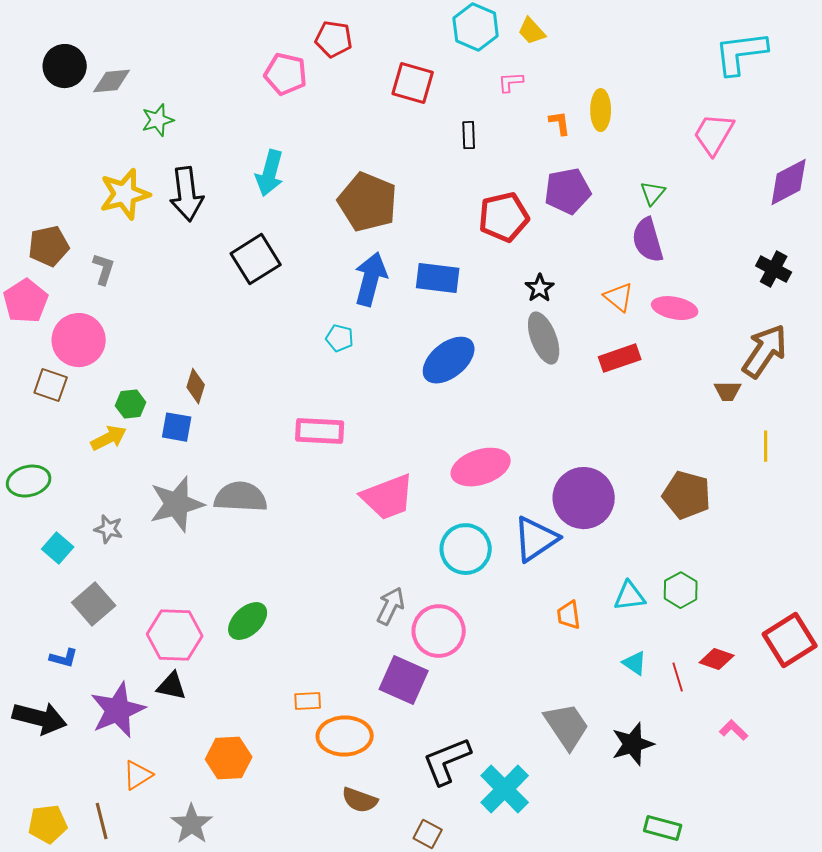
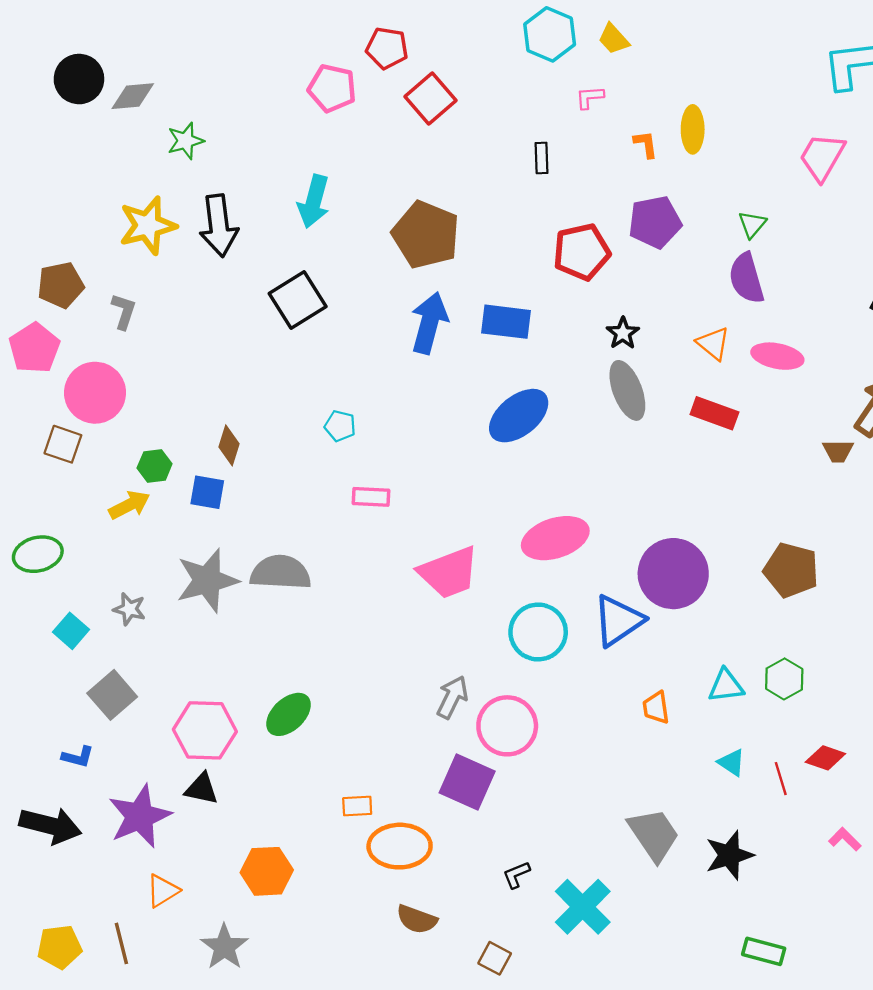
red square: (413, 83) -> (430, 98), moved, turned 33
cyan pentagon: (340, 338) -> (340, 426), moved
red rectangle: (620, 358) -> (714, 413), turned 39
pink rectangle: (320, 431) -> (371, 497), size x0.7
black L-shape: (447, 761) -> (516, 875), size x0.5

